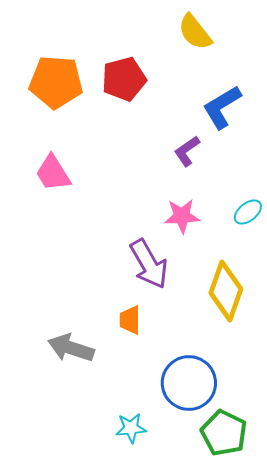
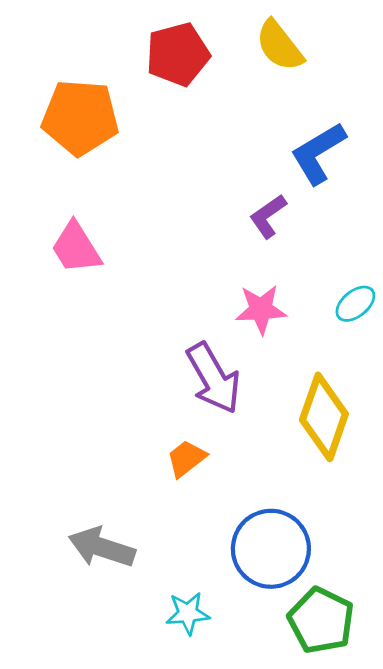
red pentagon: (124, 79) -> (178, 54), moved
orange trapezoid: (130, 320) -> (186, 458), turned 52
gray arrow: (71, 348) -> (102, 547), moved

